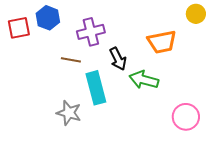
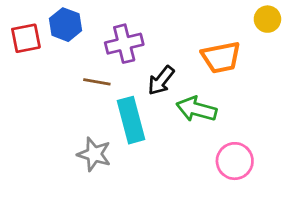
black arrow: (118, 59) -> (161, 81), turned 65
pink circle: (186, 117) -> (235, 161), moved

